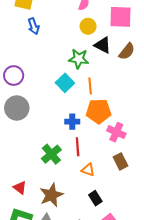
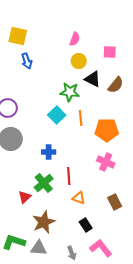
pink square: (121, 17) -> (110, 52), size x0.6
orange pentagon: (99, 111) -> (107, 130), moved
blue cross: (72, 122) -> (49, 152), moved
brown rectangle: (121, 161) -> (115, 202), moved
red triangle: (20, 188) -> (25, 197), moved, turned 40

